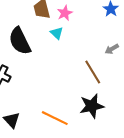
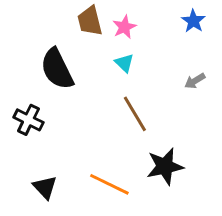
cyan triangle: (57, 33) -> (124, 63), moved
brown line: (93, 72) -> (135, 114), moved

